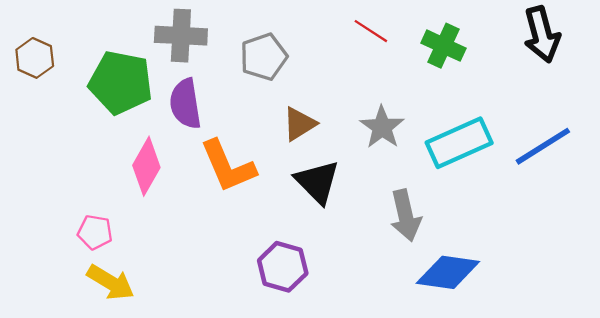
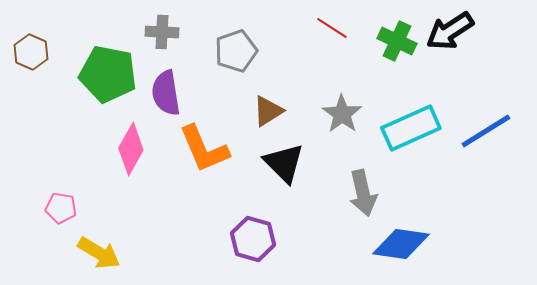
black arrow: (542, 34) -> (450, 31), moved, turned 72
gray cross: (181, 36) -> (162, 32), size x0.7
pink pentagon: (95, 232) -> (61, 208), moved

